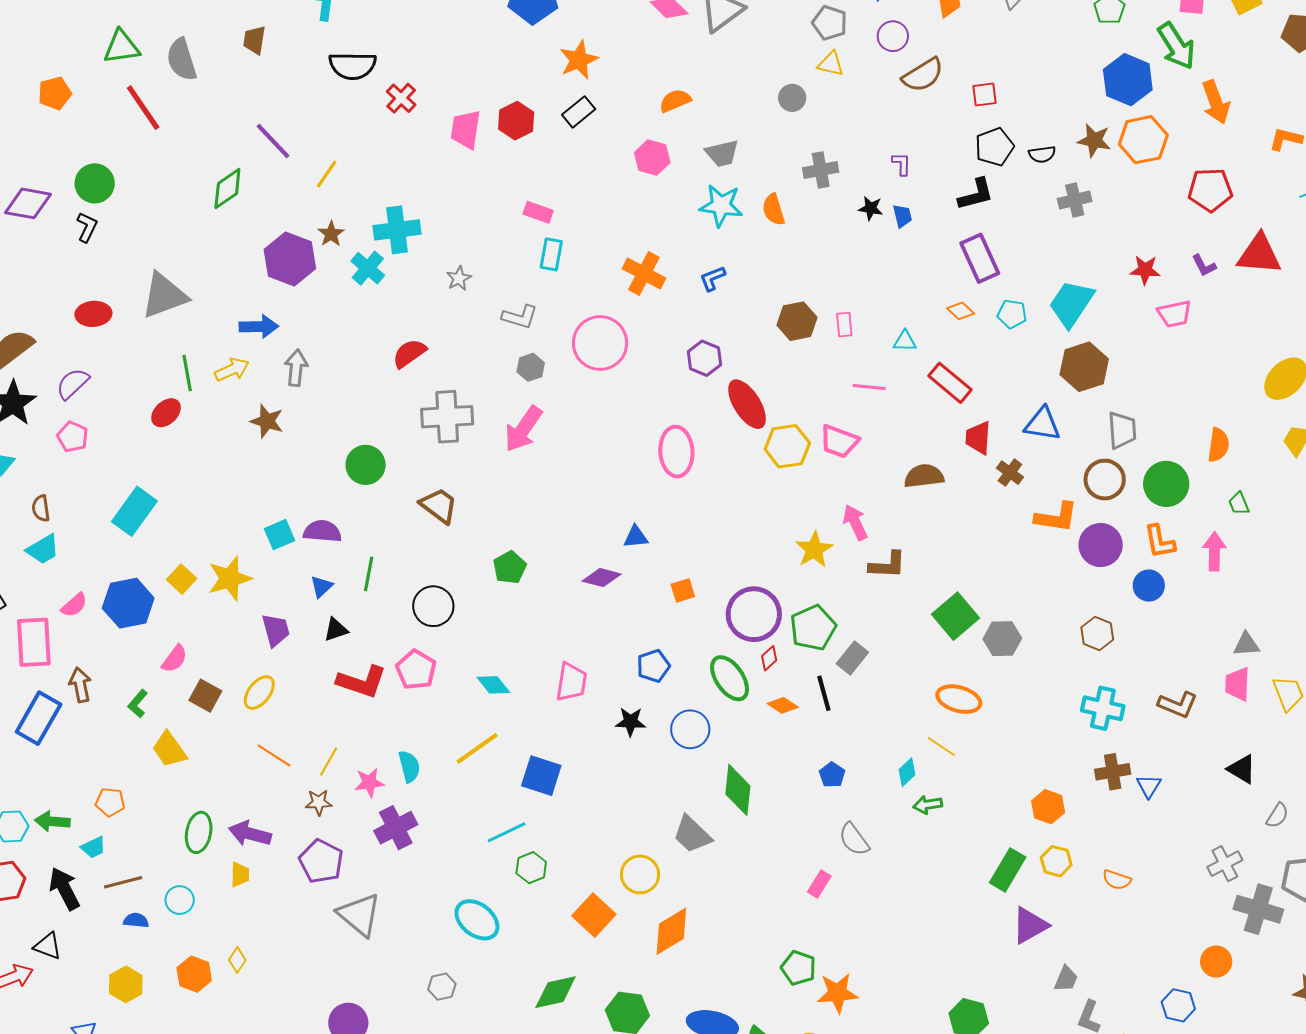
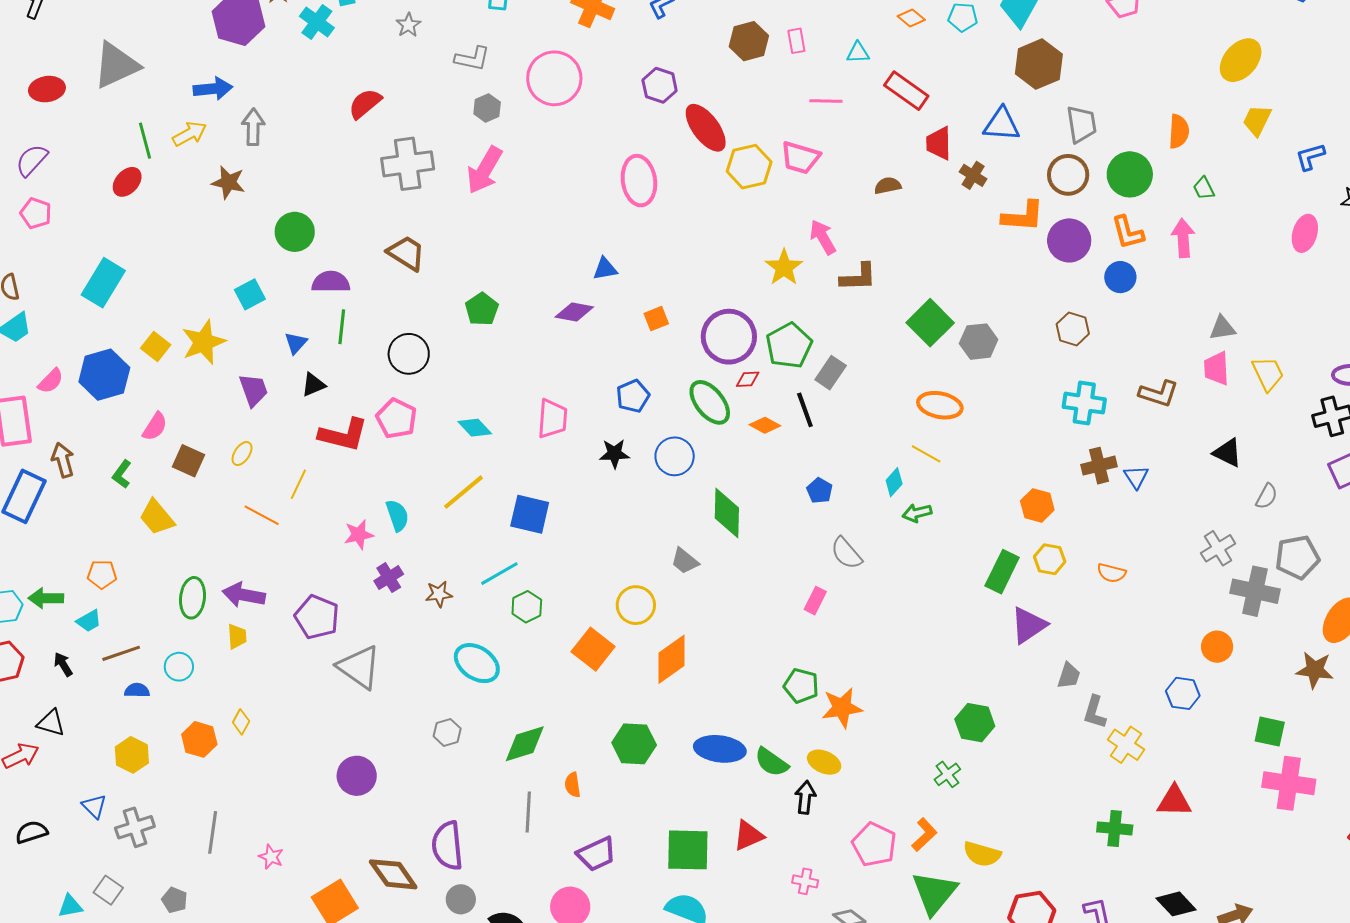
green circle: (366, 465) -> (295, 232), moved
brown semicircle: (924, 476) -> (888, 186), size x0.7
purple semicircle: (322, 531) -> (331, 282), moved
red diamond: (769, 658) -> (748, 379), turned 45
yellow ellipse: (259, 693) -> (242, 454), size x0.7
yellow line: (329, 761) -> (298, 484), moved
brown star: (319, 802) -> (439, 594), moved
purple cross: (396, 828) -> (389, 578), size x0.7
gray trapezoid: (692, 834) -> (685, 561), size x0.7
black arrow: (64, 889) -> (63, 664), size x0.6
green diamond: (556, 992) -> (525, 744), moved

